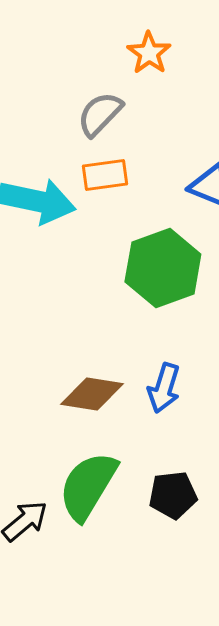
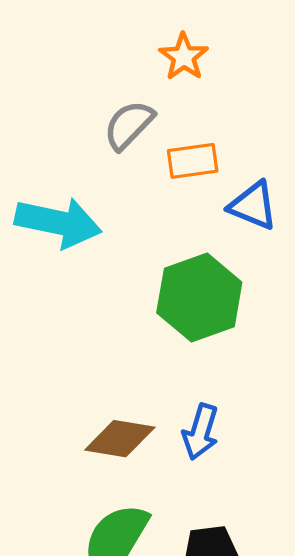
orange rectangle: (105, 175) -> (193, 161), moved

